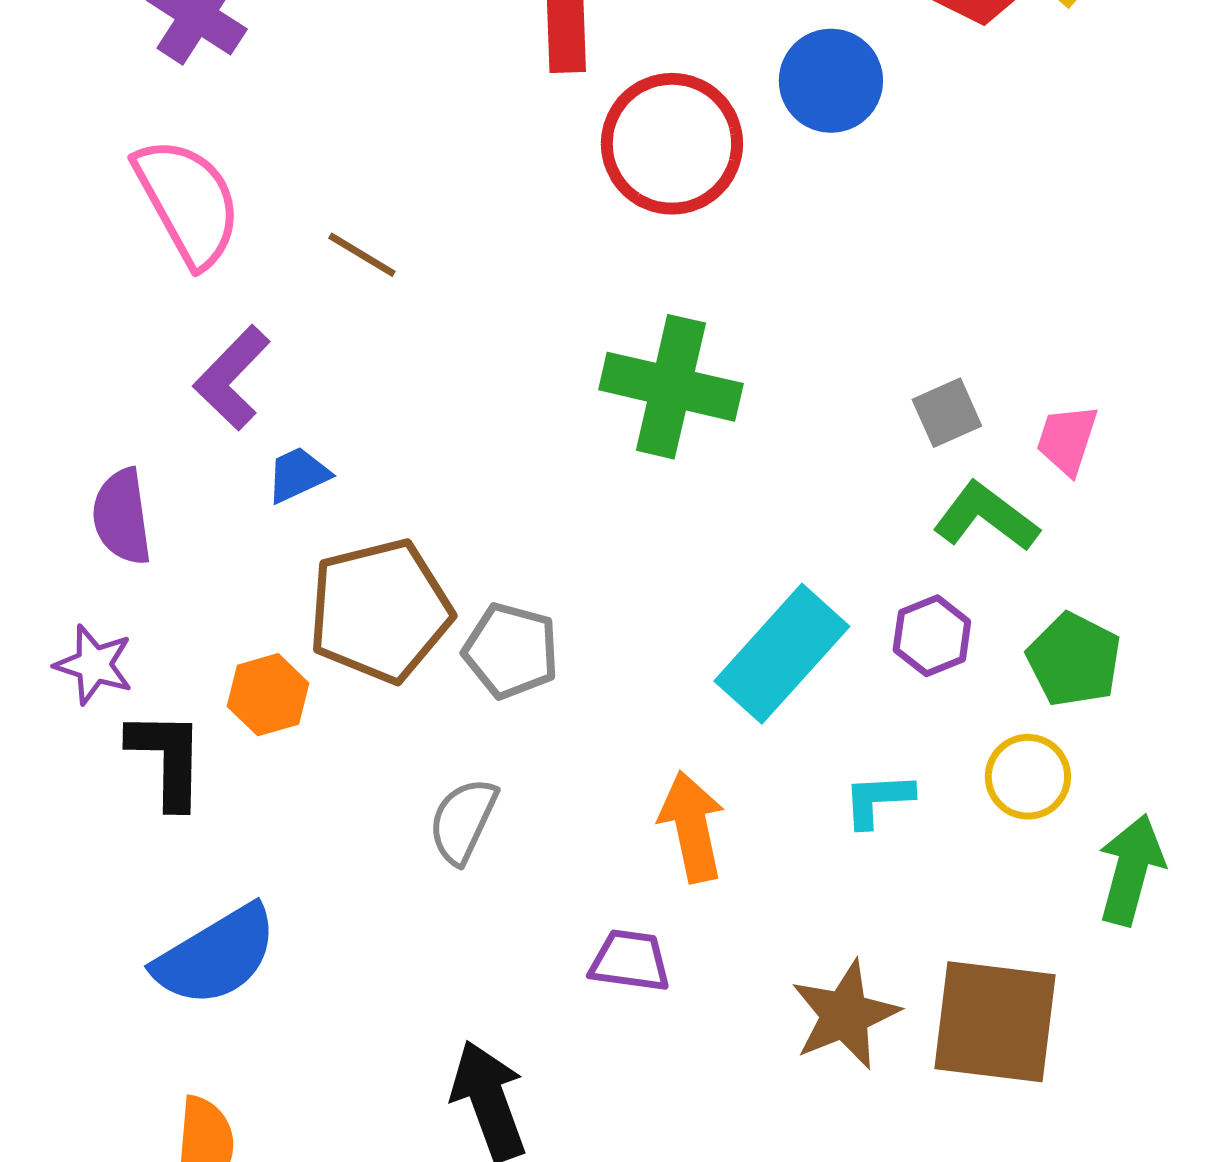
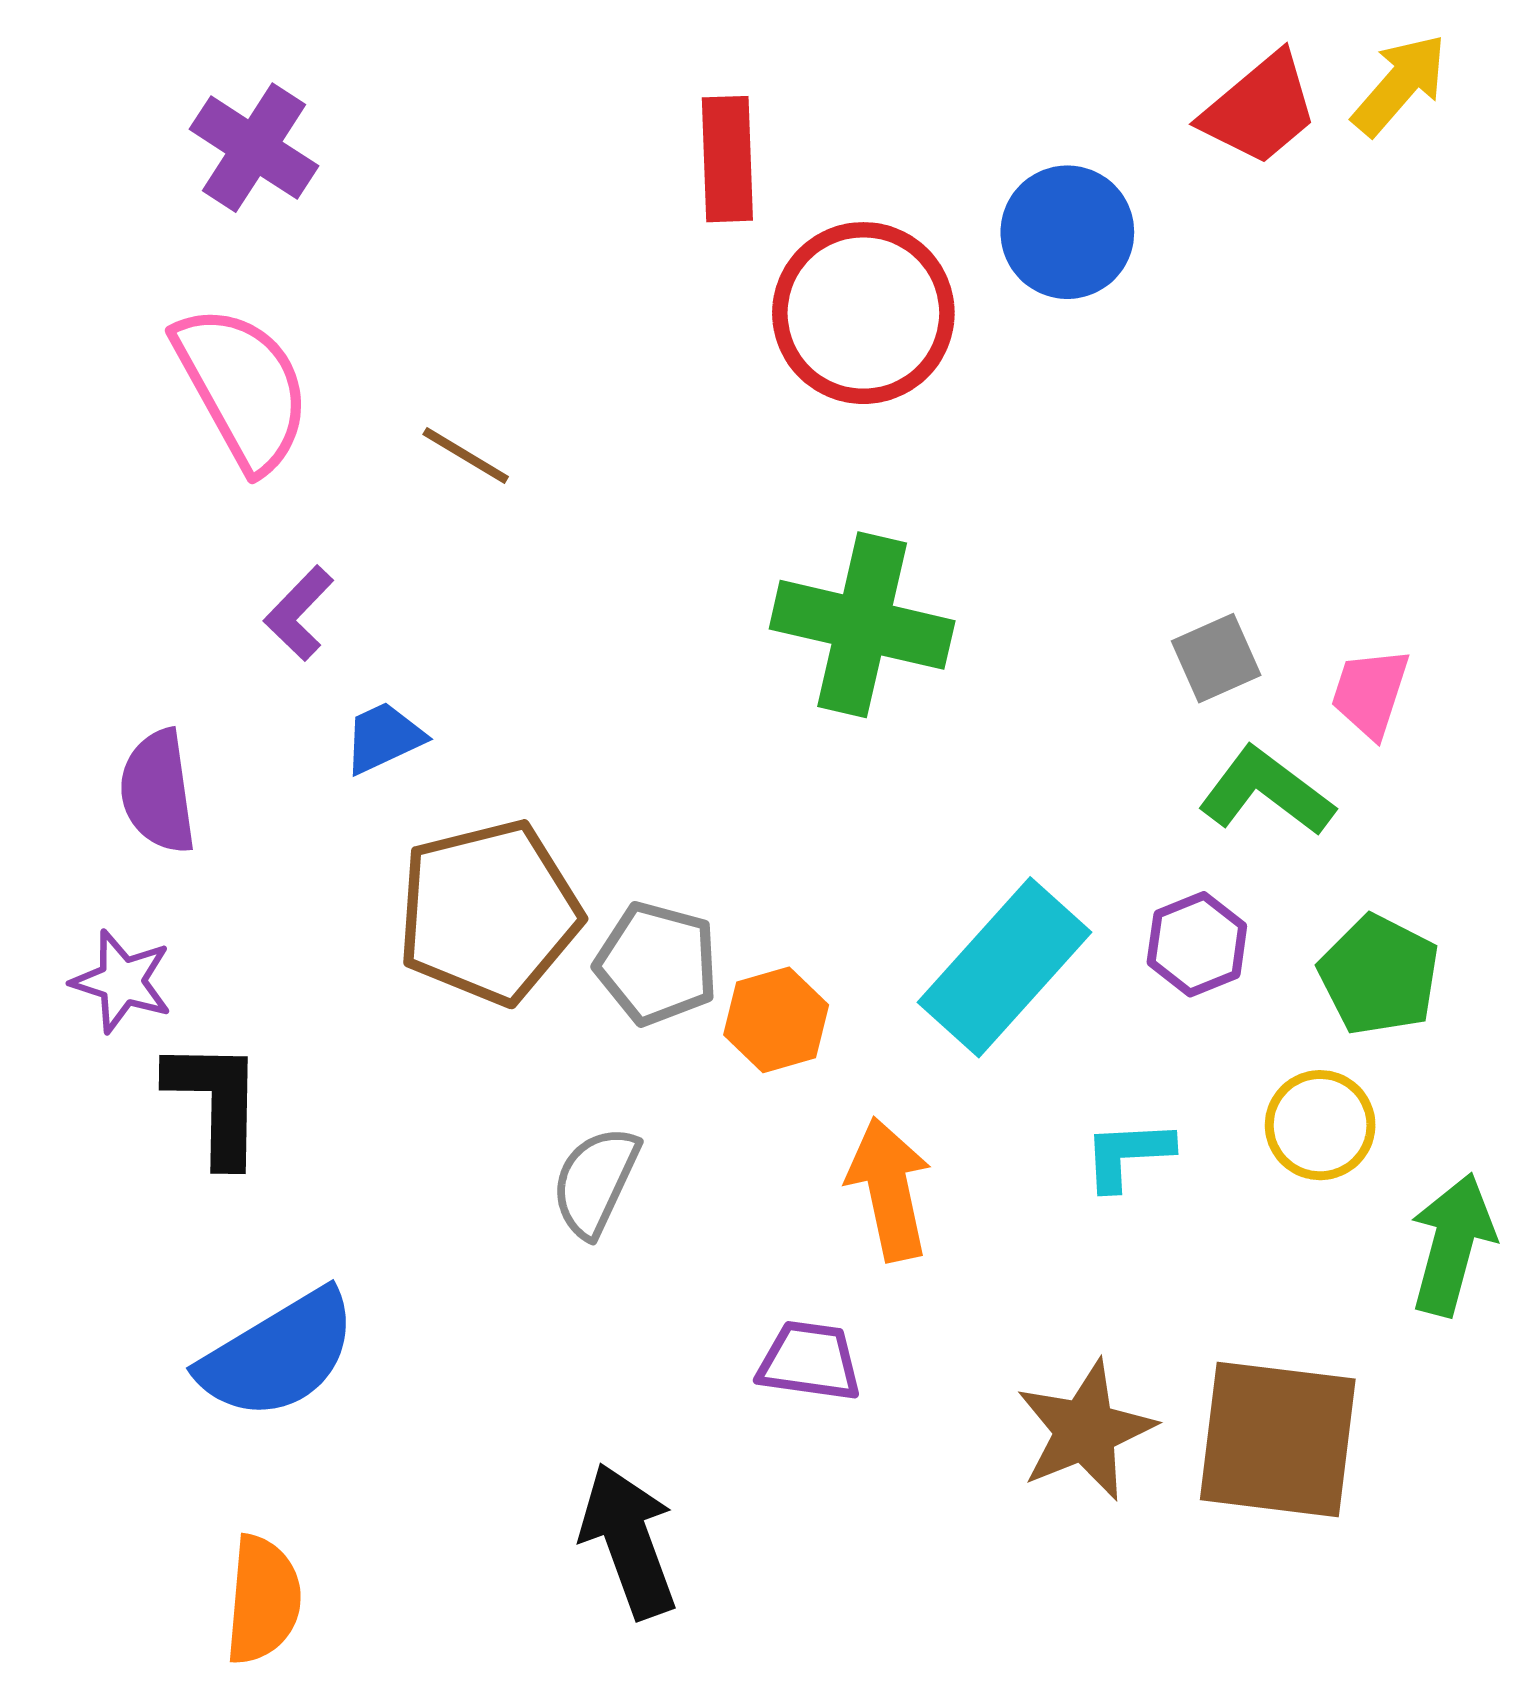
purple L-shape: (232, 378) -> (299, 613), size x0.7
orange hexagon: (268, 695) -> (776, 1020), moved

